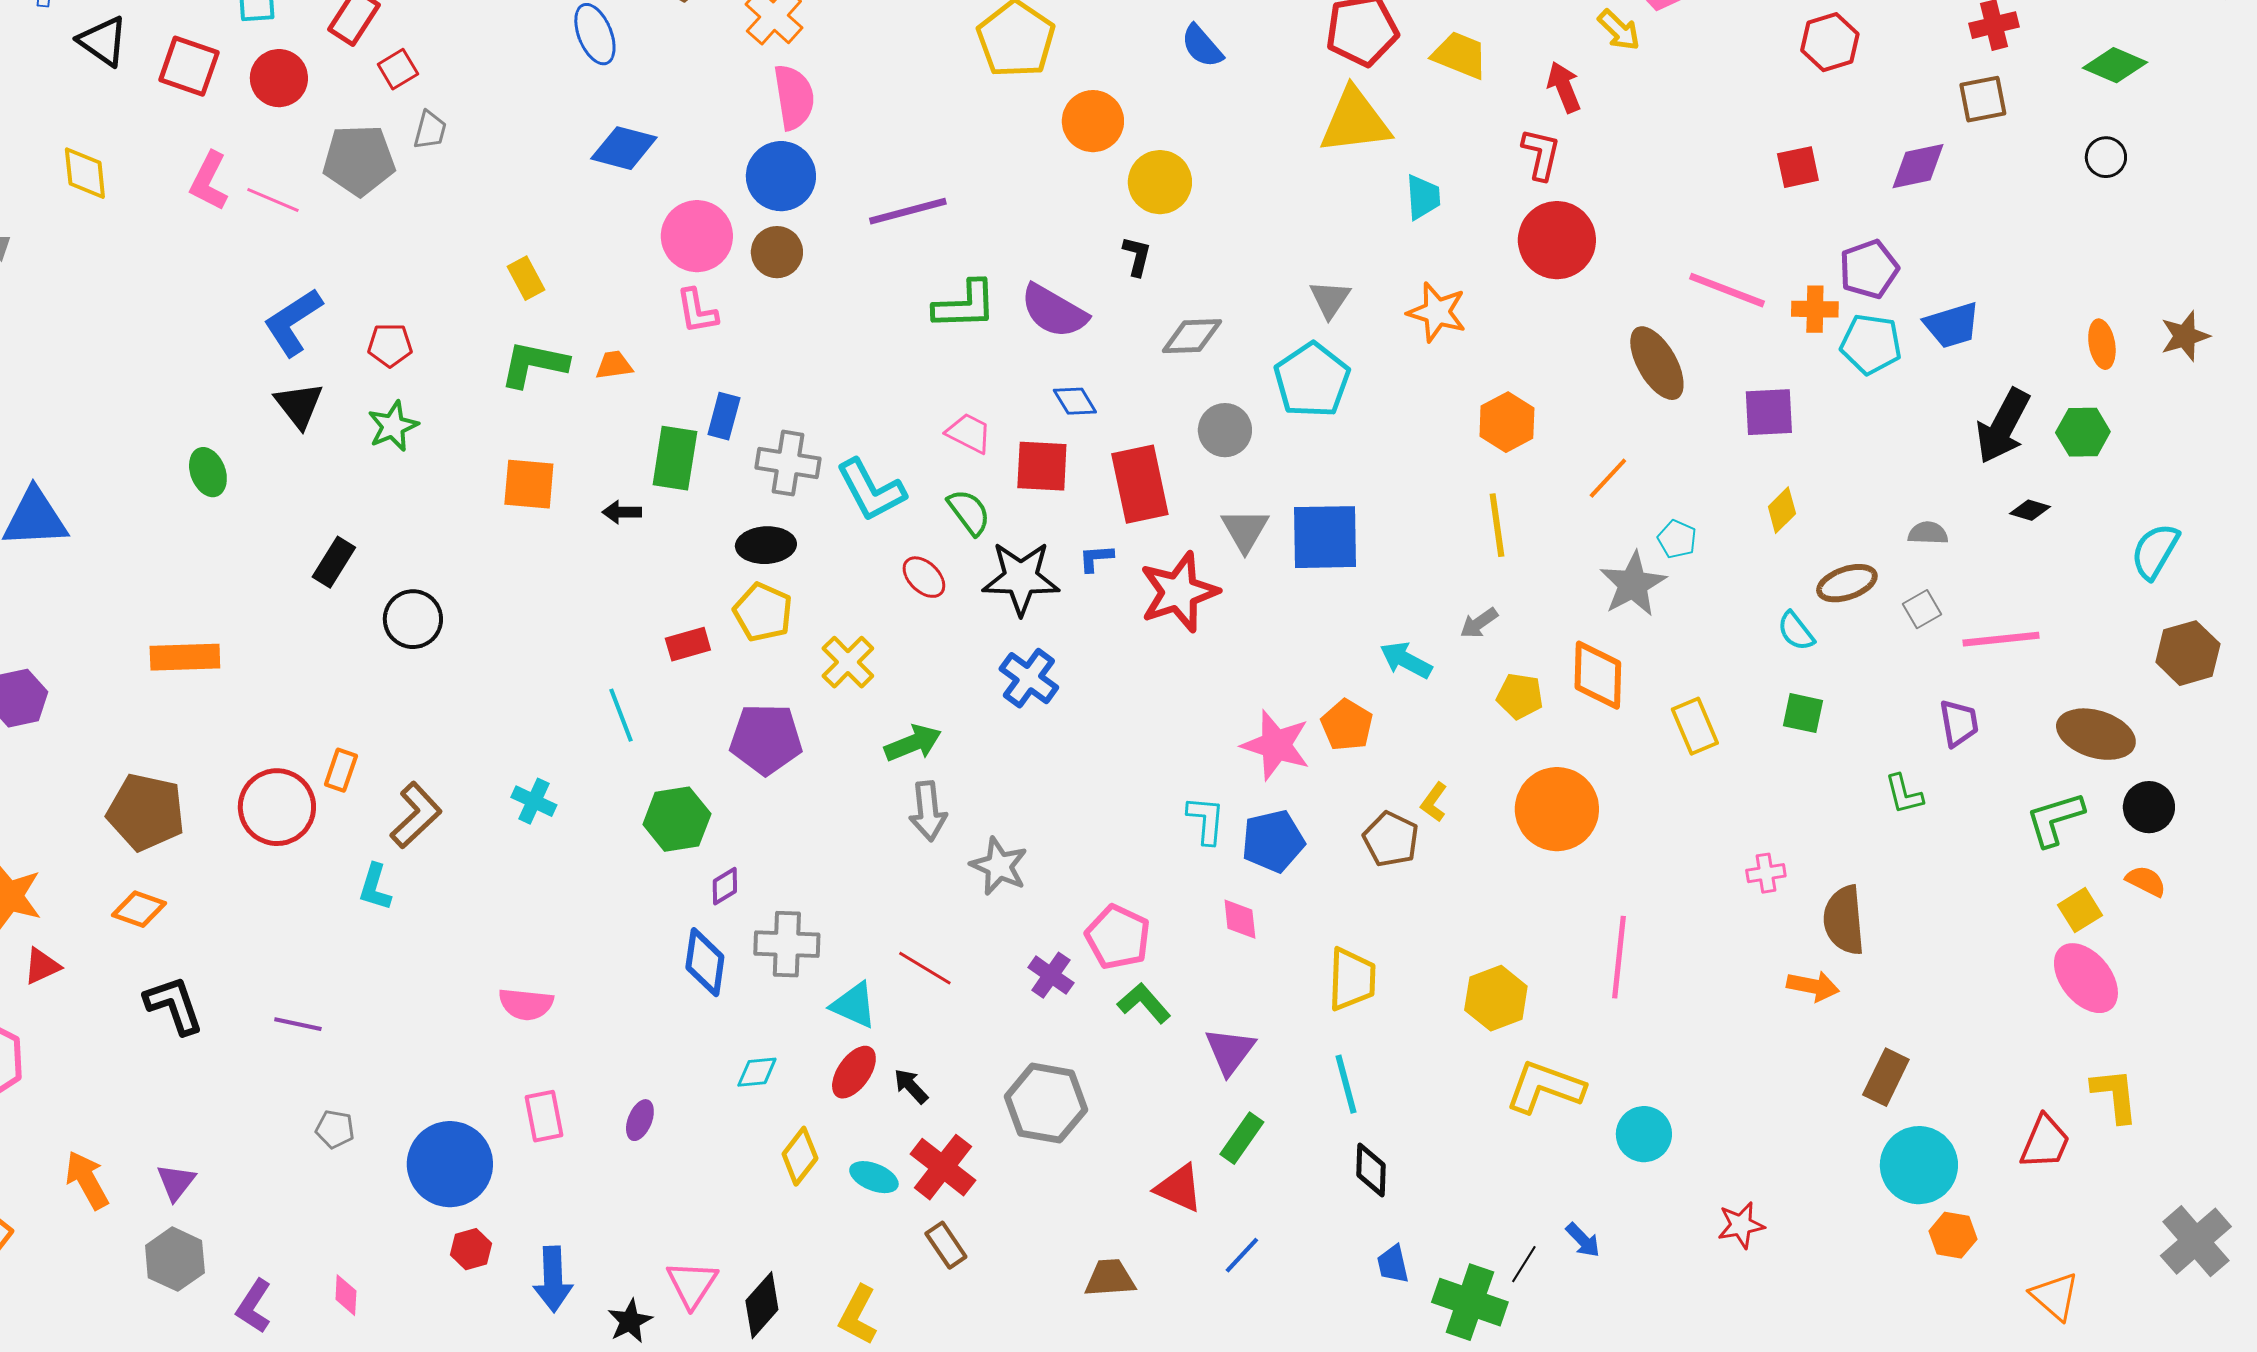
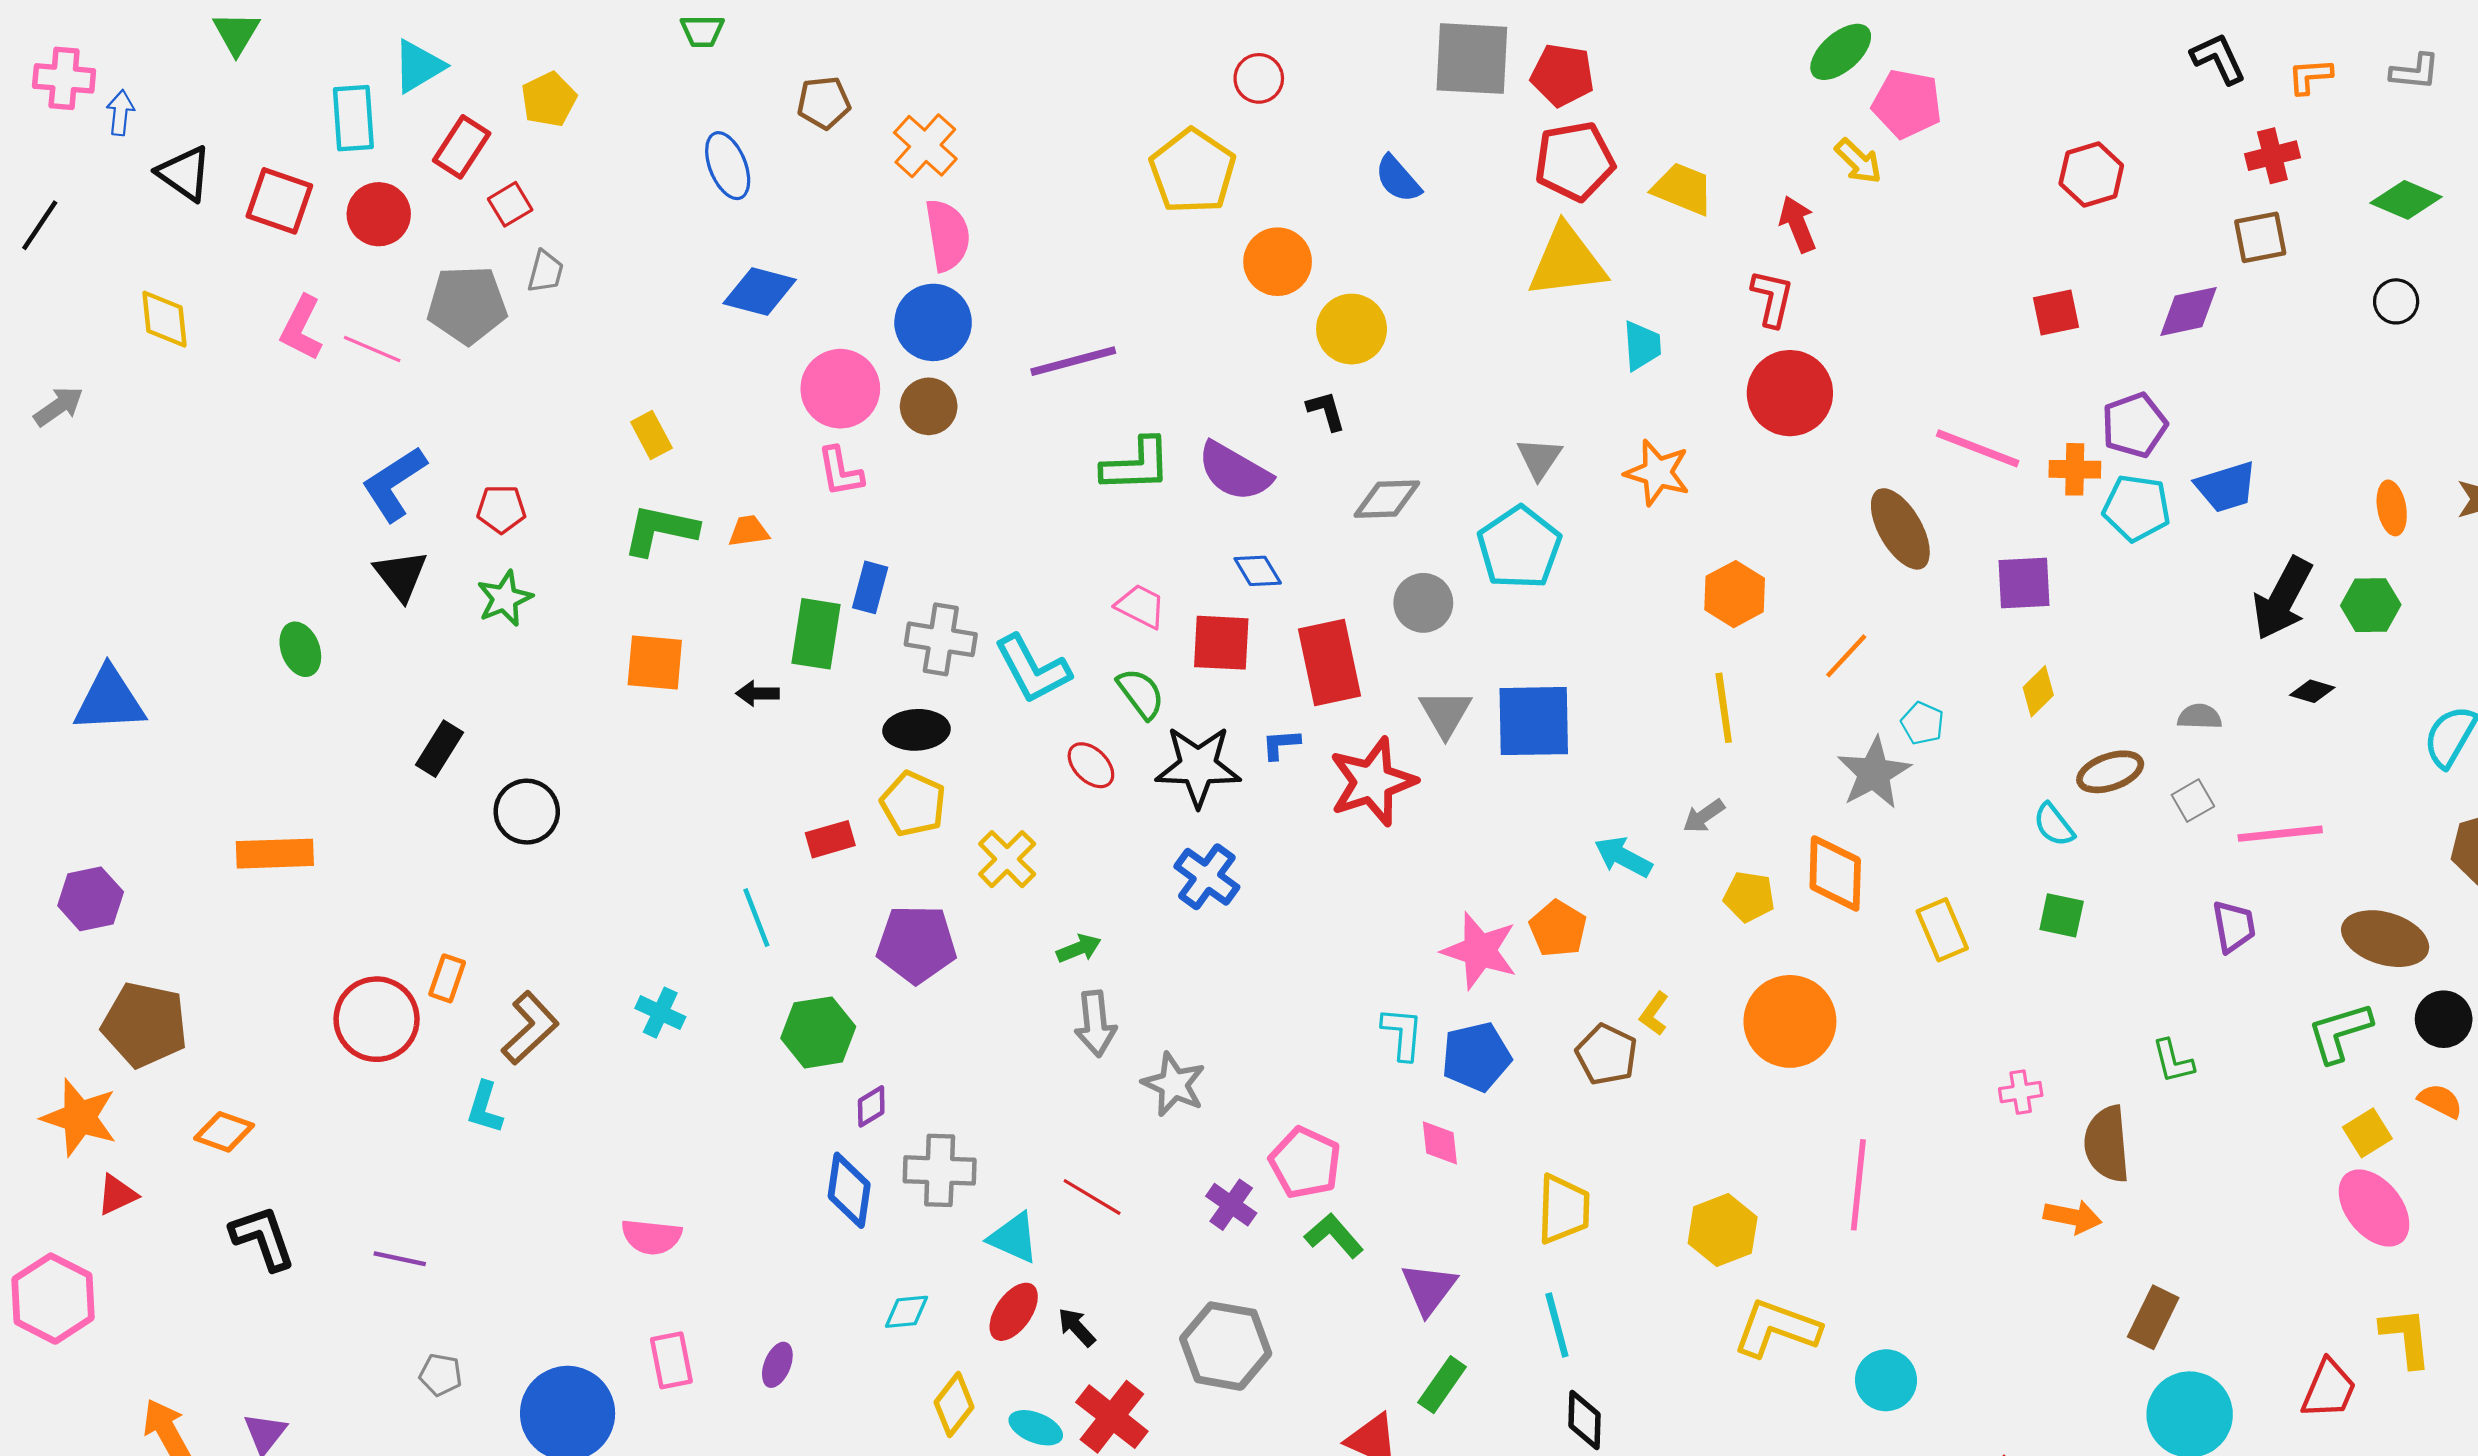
black L-shape: (1137, 256) -> (1326, 411), turned -30
green arrow: (913, 743) -> (1079, 949), size x0.7
green L-shape: (1904, 794) -> (2173, 1061), moved
brown pentagon: (146, 812) -> (145, 1025), moved

